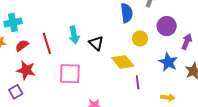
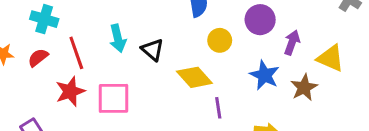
cyan cross: (13, 23) -> (44, 19), moved, turned 30
red star: (26, 70) -> (70, 91), moved, turned -30

